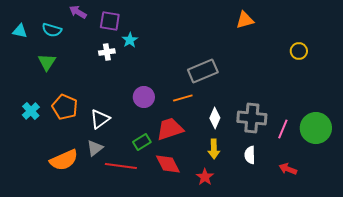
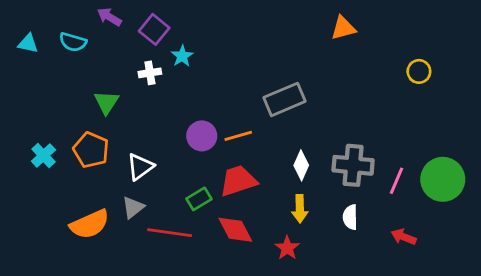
purple square: (110, 21) -> (154, 29), turned 30
green triangle: (47, 62) -> (106, 102), moved
orange line: (183, 98) -> (238, 136), moved

